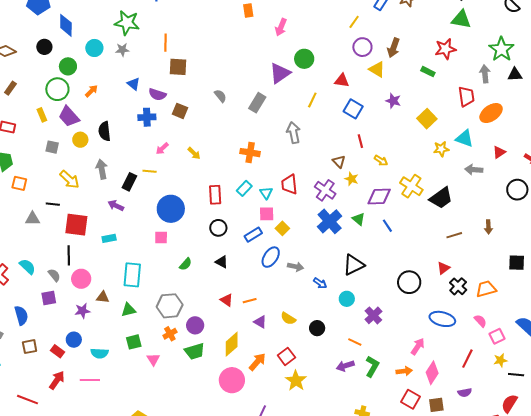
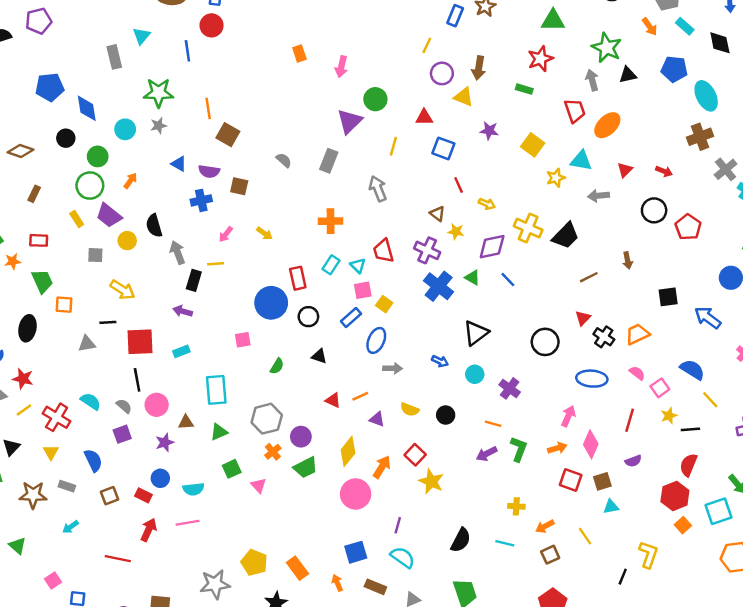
brown square: (178, 67) -> (228, 135), turned 36
gray arrow: (102, 169) -> (178, 252), moved
blue circle: (171, 209) -> (271, 303), moved
gray arrow: (295, 267) -> (393, 368), moved

